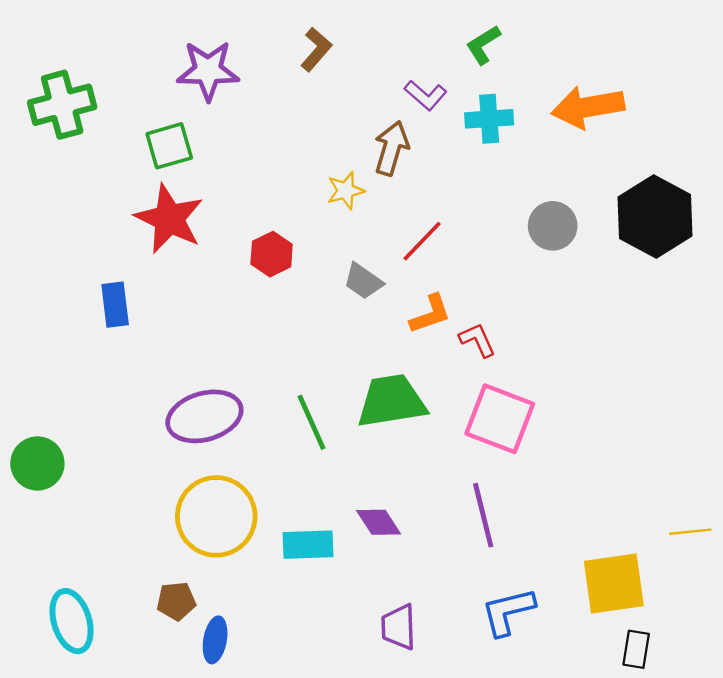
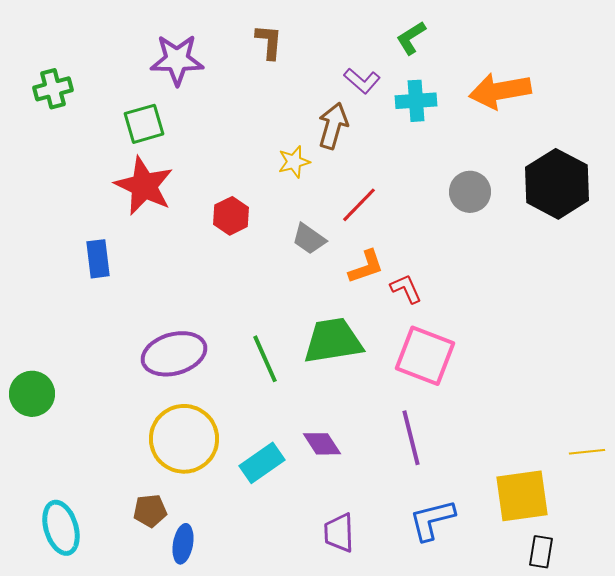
brown L-shape: (316, 49) -> (269, 42), turned -36
green cross: (62, 105) -> (53, 89), size x0.7
cyan rectangle: (308, 545) -> (262, 463), turned -33

